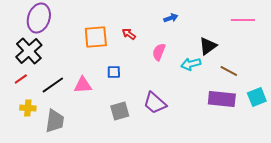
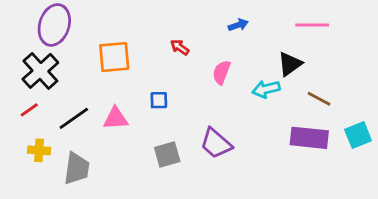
pink line: (243, 20) -> (312, 25), moved
orange square: (96, 37) -> (114, 57), moved

